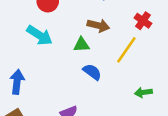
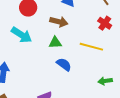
brown arrow: (98, 26) -> (59, 22), moved
yellow line: (126, 50) -> (91, 47), turned 70

